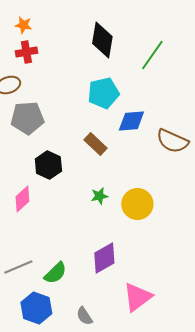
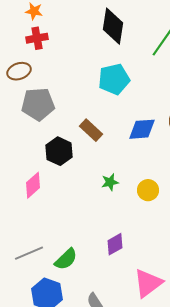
blue diamond: (131, 121) -> (142, 129), moved
brown rectangle: (95, 144) -> (91, 130), moved
yellow circle: (137, 204) -> (148, 190), size x0.7
purple diamond: (104, 258) -> (115, 244), size x0.7

